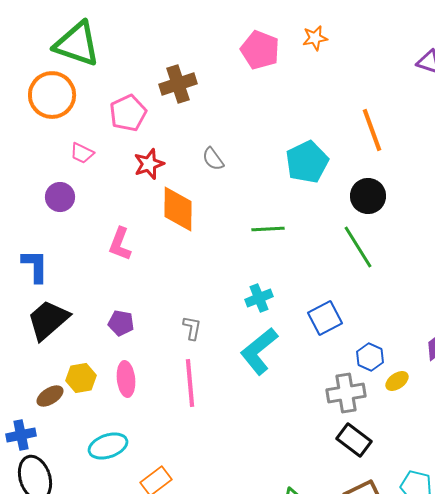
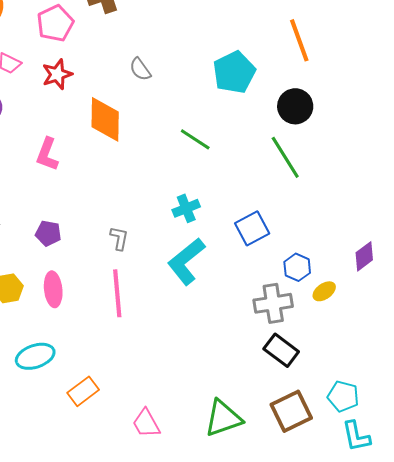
red star: (149, 164) -> (57, 74), moved
green line: (268, 229) -> (195, 139), turned 36

